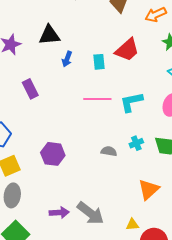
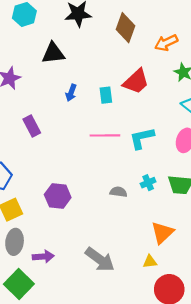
black triangle: (49, 35) -> (53, 53), moved
purple arrow: (59, 213) -> (43, 257), moved
yellow triangle: (132, 224) -> (150, 262), moved

